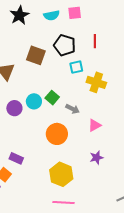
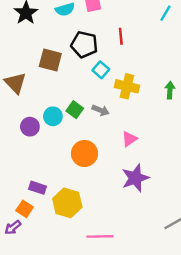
cyan square: (76, 67) -> (101, 70), turned -32
gray arrow: (73, 109) -> (101, 110), moved
purple star: (96, 158) -> (135, 178), size x1.6
yellow hexagon: (61, 174) -> (67, 203), moved

